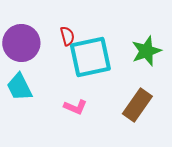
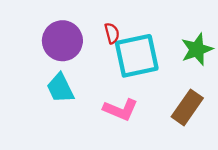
pink L-shape: (75, 107) -> (121, 110), size x1.4

